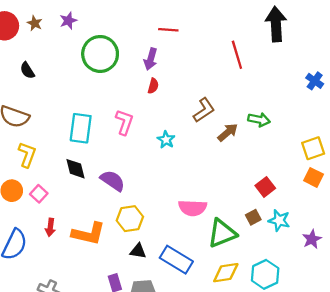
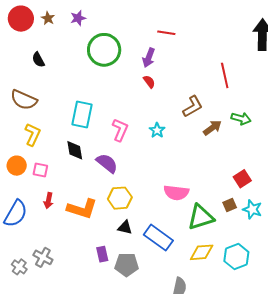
red line: (237, 55) -> (225, 75), moved
red semicircle: (153, 86) -> (149, 82), turned -56
pink L-shape: (124, 122) -> (120, 130), moved
pink square: (39, 194) -> (40, 170), turned -35

